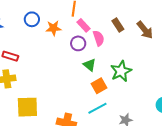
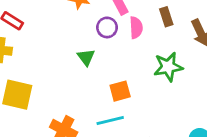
green triangle: (90, 65) -> (86, 57), moved
green star: (121, 71) -> (168, 67), moved

